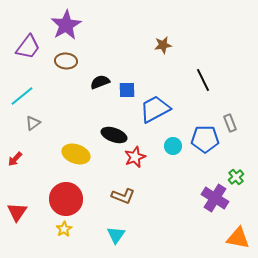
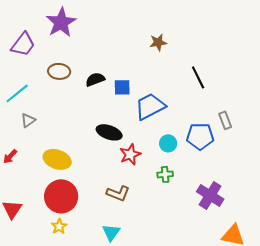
brown ellipse: (66, 61) -> (59, 71), moved
yellow ellipse: (76, 154) -> (57, 159), moved
green cross: (236, 177) -> (165, 174), moved, turned 35

